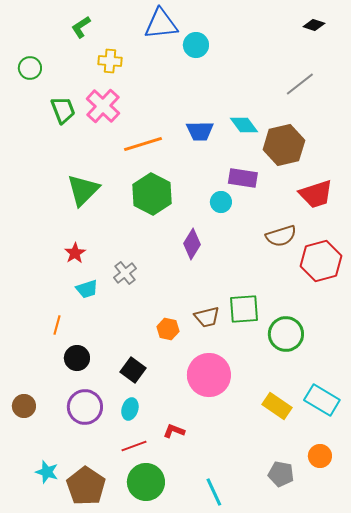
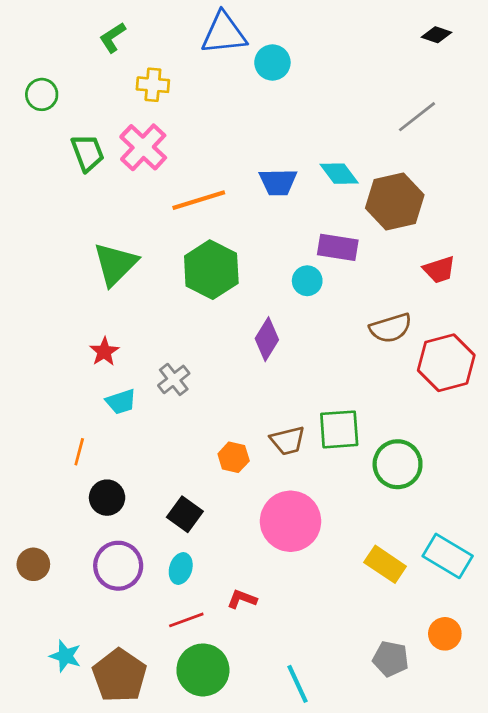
red trapezoid: (316, 194) -> (439, 270), size x0.7

